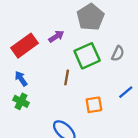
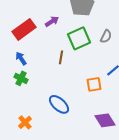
orange square: (94, 105) -> (94, 84), moved

